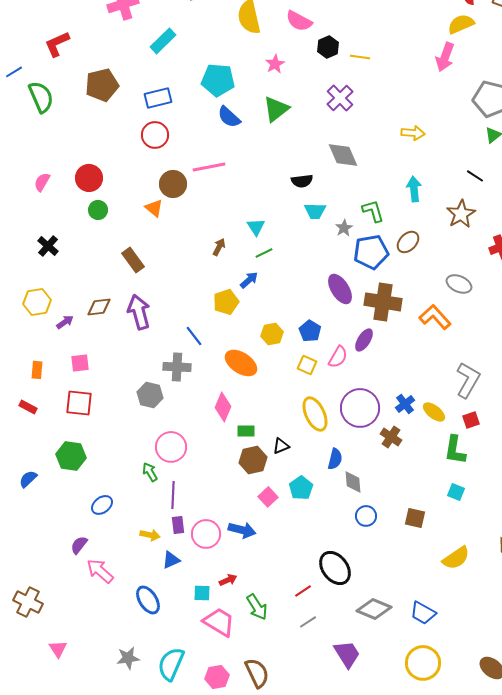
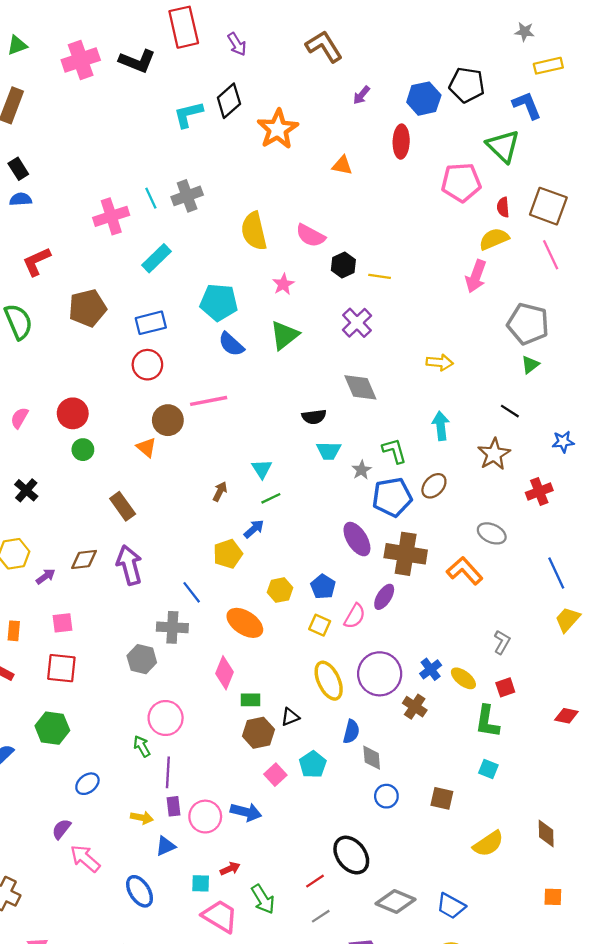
gray L-shape: (468, 380) -> (502, 642), size x0.6

